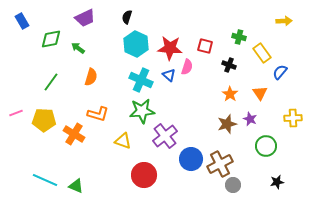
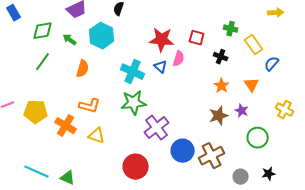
cyan hexagon: (136, 44) -> (102, 36), moved
green line: (51, 82) -> (43, 62), moved
yellow cross: (293, 118) -> (285, 110), turned 30
yellow triangle: (123, 141) -> (97, 136), moved
gray circle: (233, 185) -> (241, 177), moved

